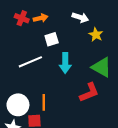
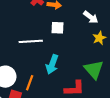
cyan arrow: (65, 63) -> (52, 64), moved

